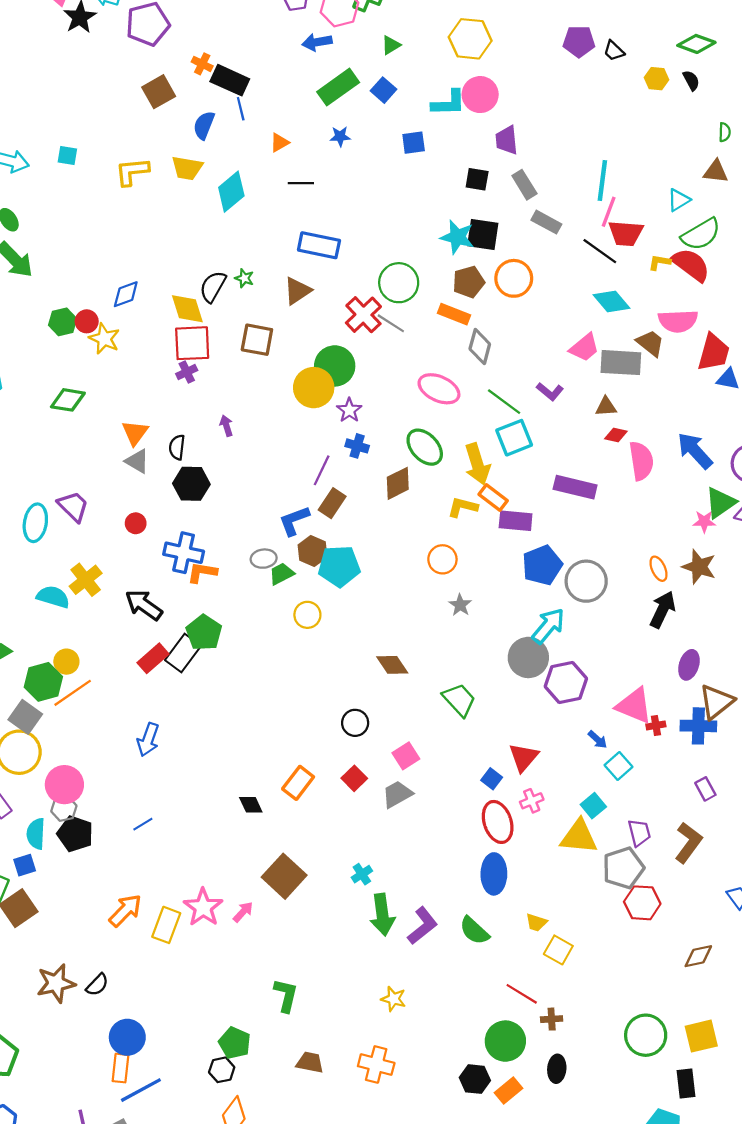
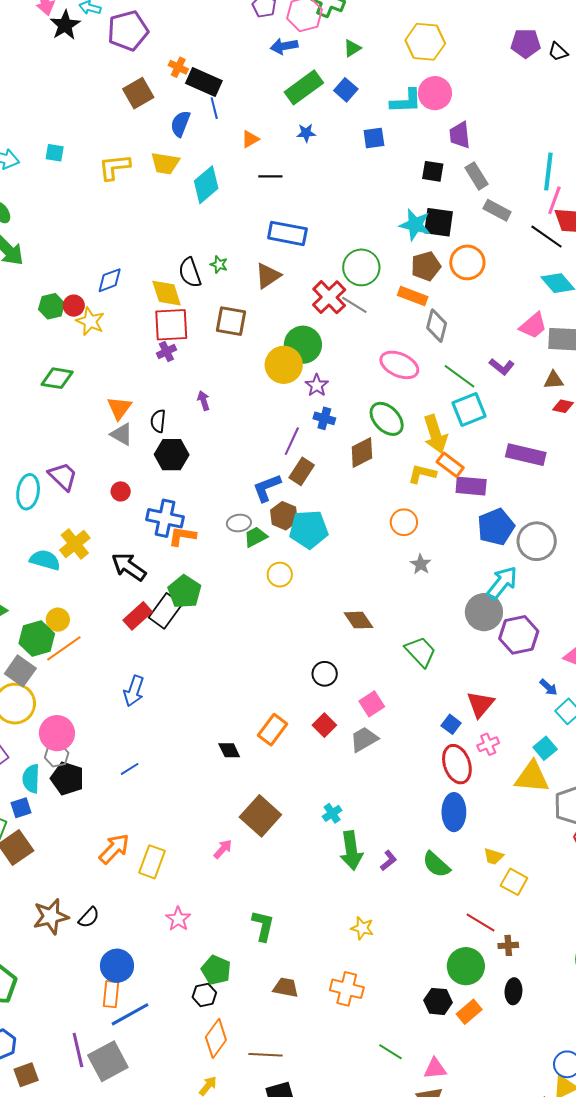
black semicircle: (213, 287) -> (190, 273), turned -48
pink star: (203, 907) -> (178, 919), moved, size x0.7
purple L-shape: (423, 926) -> (388, 860), size x0.6

